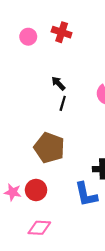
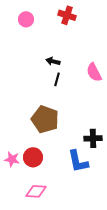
red cross: (62, 32) -> (67, 15), moved
black arrow: (58, 83) -> (53, 61), turned -32

